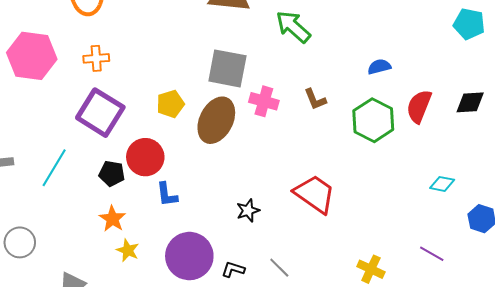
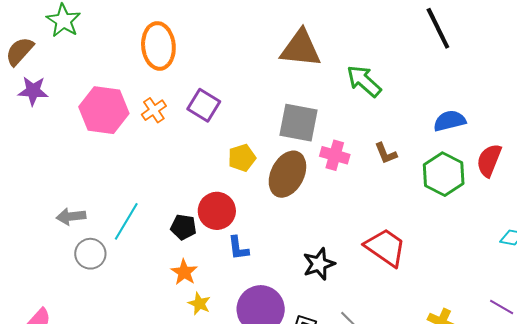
orange cross: (96, 58) -> (154, 110), moved, turned -30
blue semicircle: (379, 67) -> (450, 121), size x1.4
purple square: (100, 113) -> (204, 105), moved, size x0.7
black star: (248, 211) -> (319, 264), size x1.4
gray circle: (20, 242) -> (90, 254), moved

